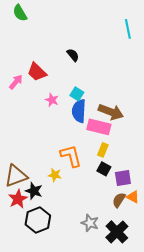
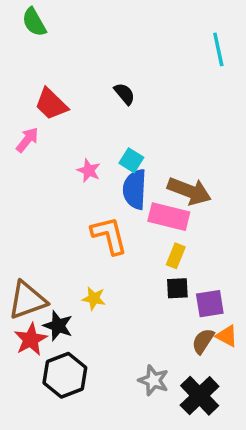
red trapezoid: (37, 72) -> (51, 104), moved
orange L-shape: (71, 156) -> (109, 235), moved
black square: (104, 169) -> (177, 288), turned -32

